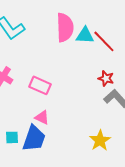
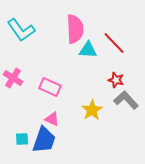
cyan triangle: (85, 35) -> (88, 50), moved
yellow star: (100, 140) -> (92, 110), moved

